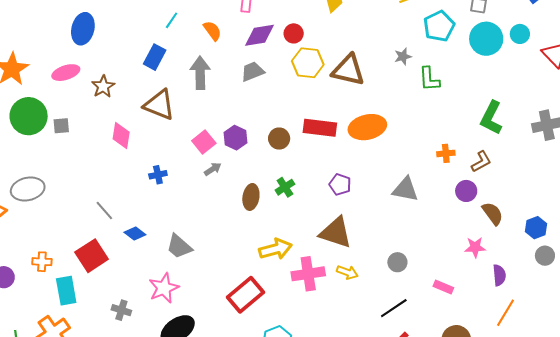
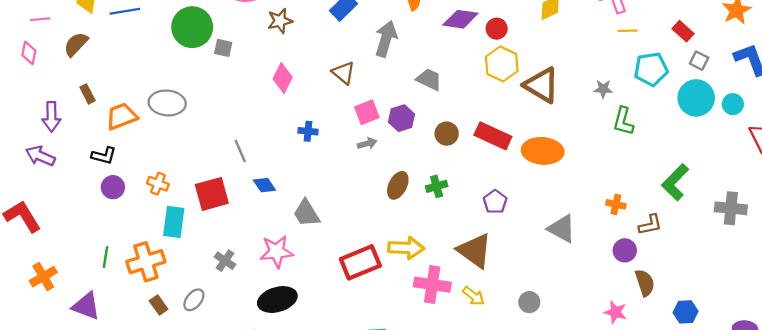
gray trapezoid: (253, 72) -> (429, 79), moved, turned 30
brown triangle: (159, 105) -> (343, 73), moved, size x0.7
red rectangle: (245, 295) -> (360, 262), moved

